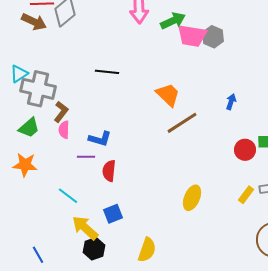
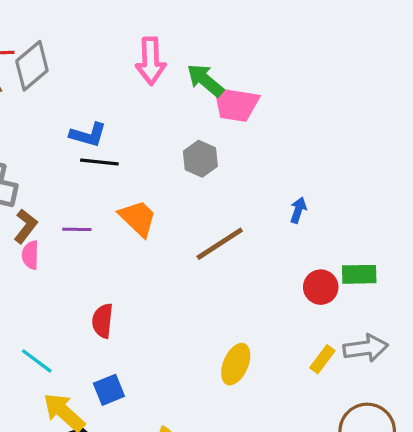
green arrow: (173, 21) -> (205, 80), turned -115
gray hexagon: (213, 37) -> (200, 159), moved
orange trapezoid: (168, 95) -> (138, 218), moved
blue L-shape: (100, 139) -> (88, 135), moved
purple line: (86, 157) -> (77, 229), moved

